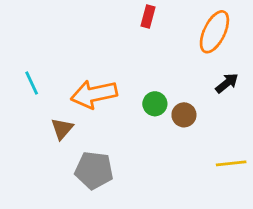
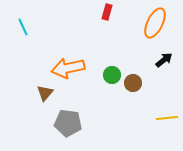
cyan line: (32, 83) -> (23, 27), moved

